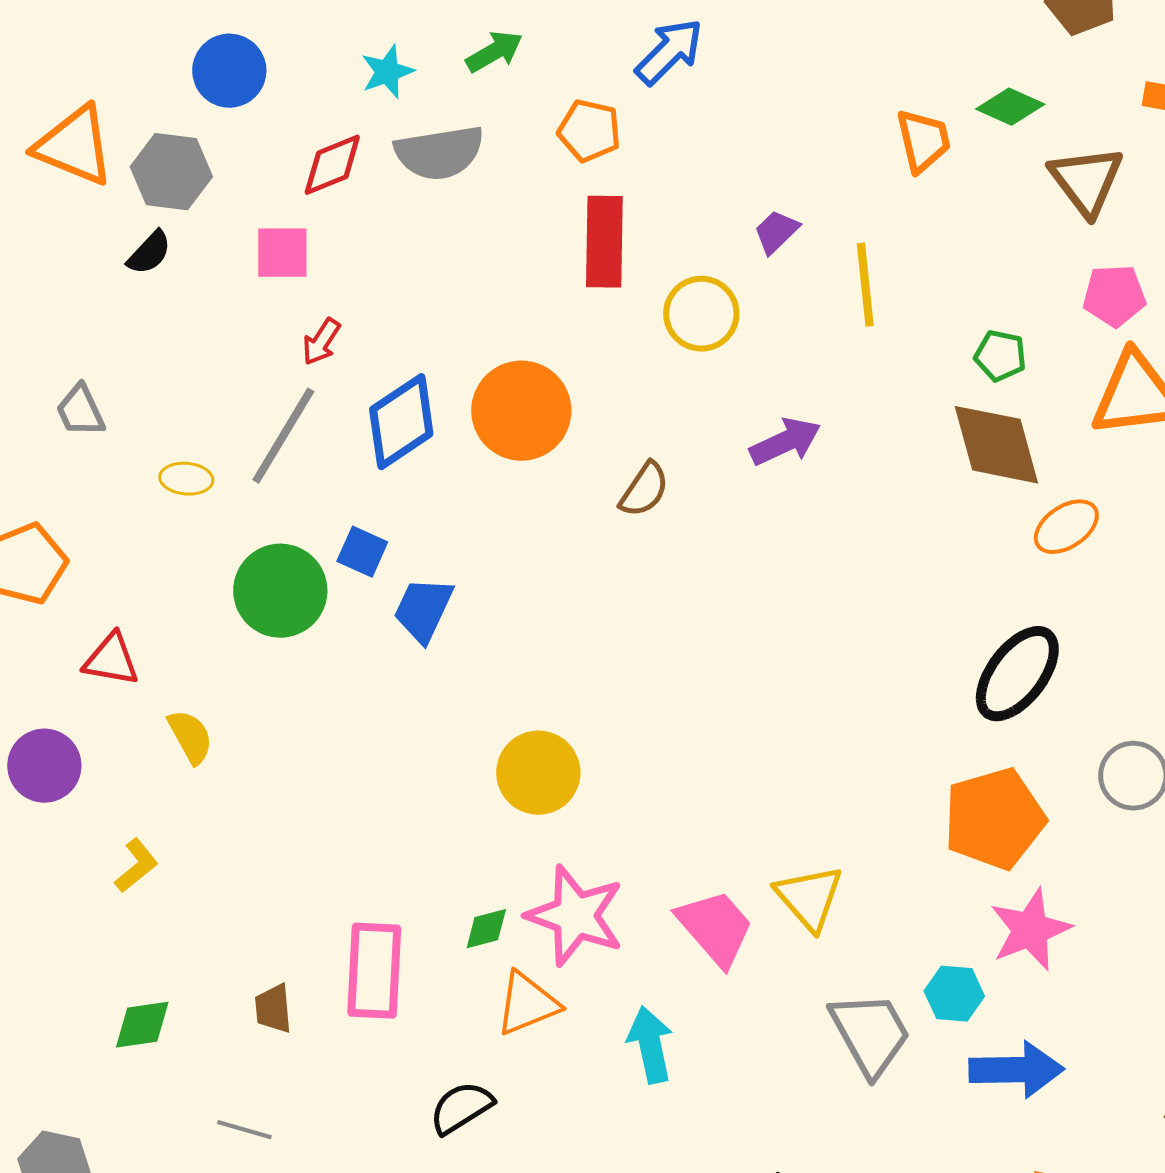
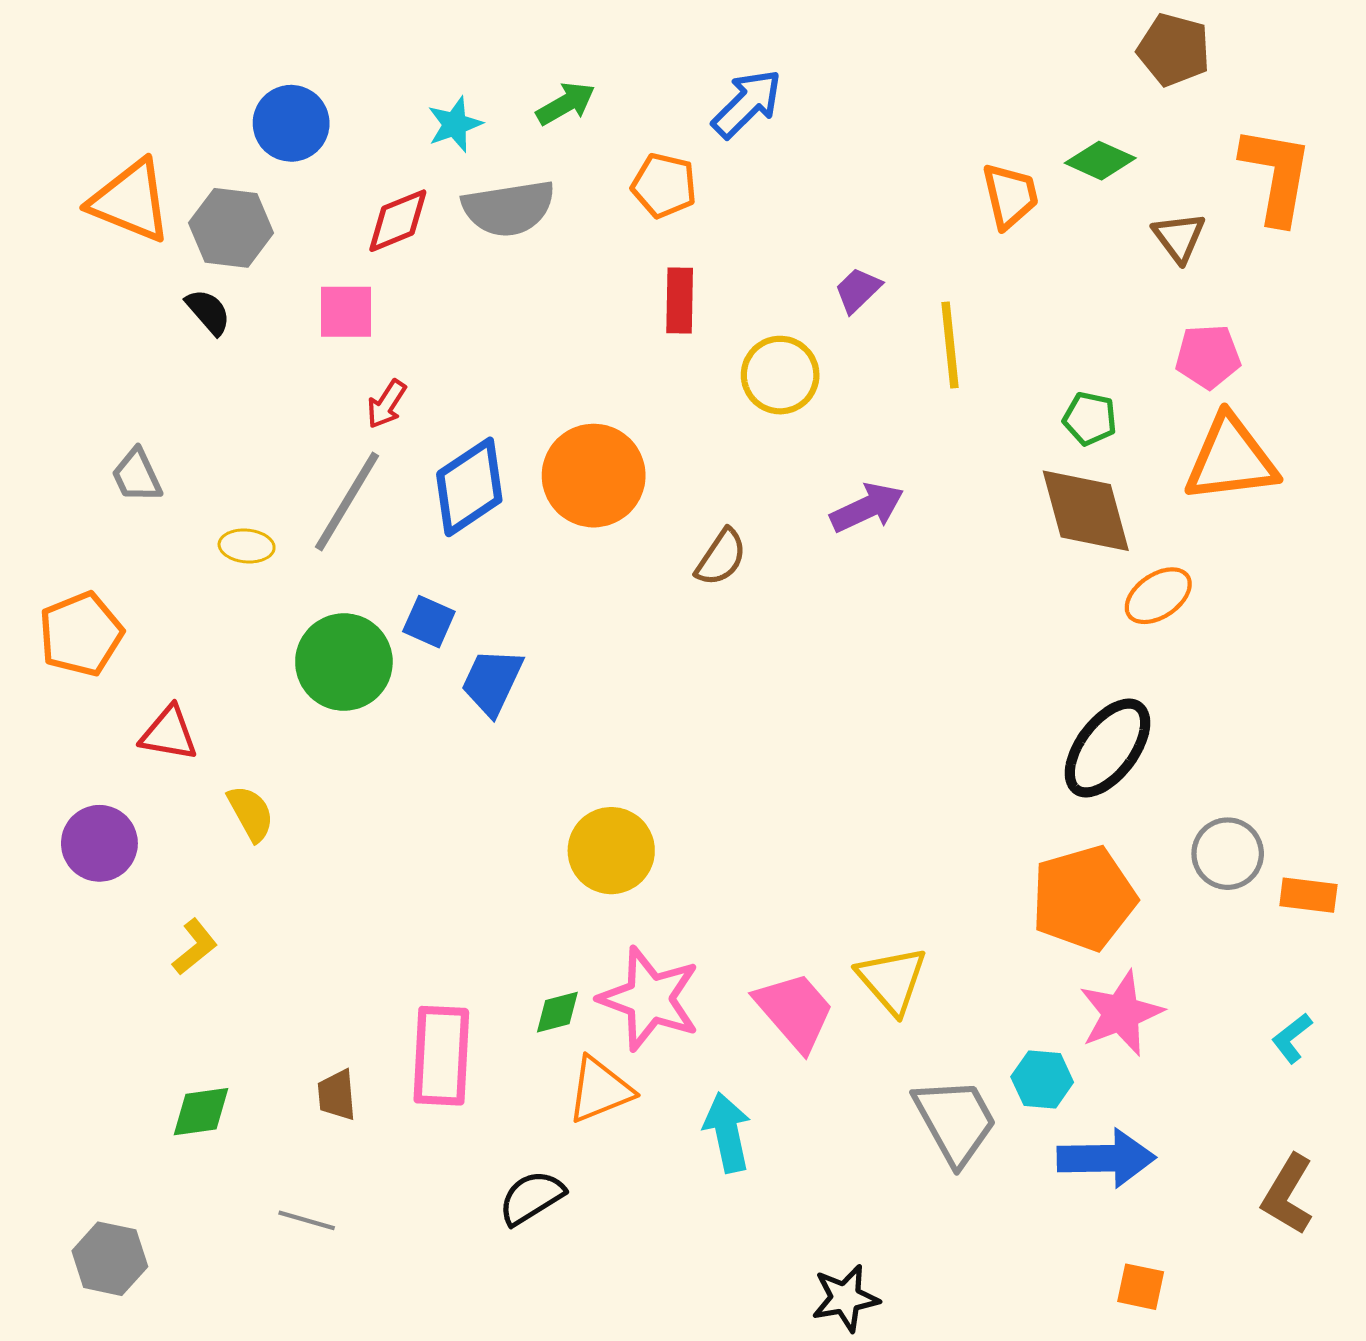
brown triangle: (1086, 181) -> (1179, 237), size x0.7
red rectangle: (604, 242) -> (680, 300), size x0.7
black semicircle: (149, 253) -> (208, 312), turned -84

